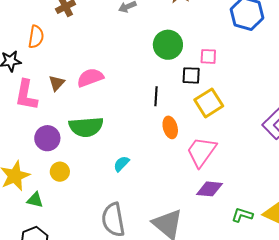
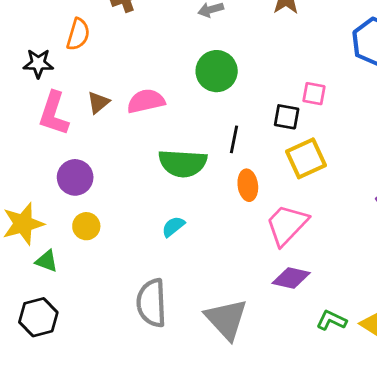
green circle: (168, 45) -> (217, 71), moved
green semicircle: (86, 127) -> (183, 163), moved

